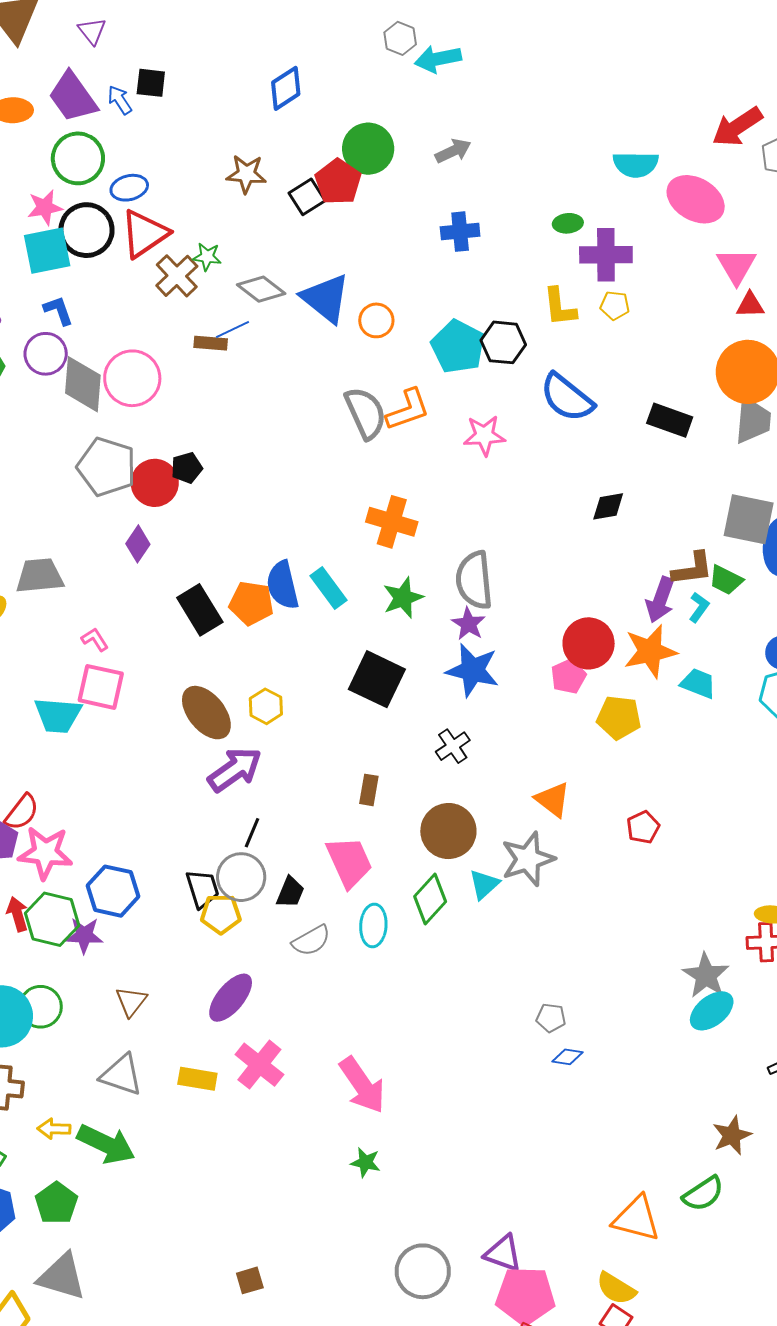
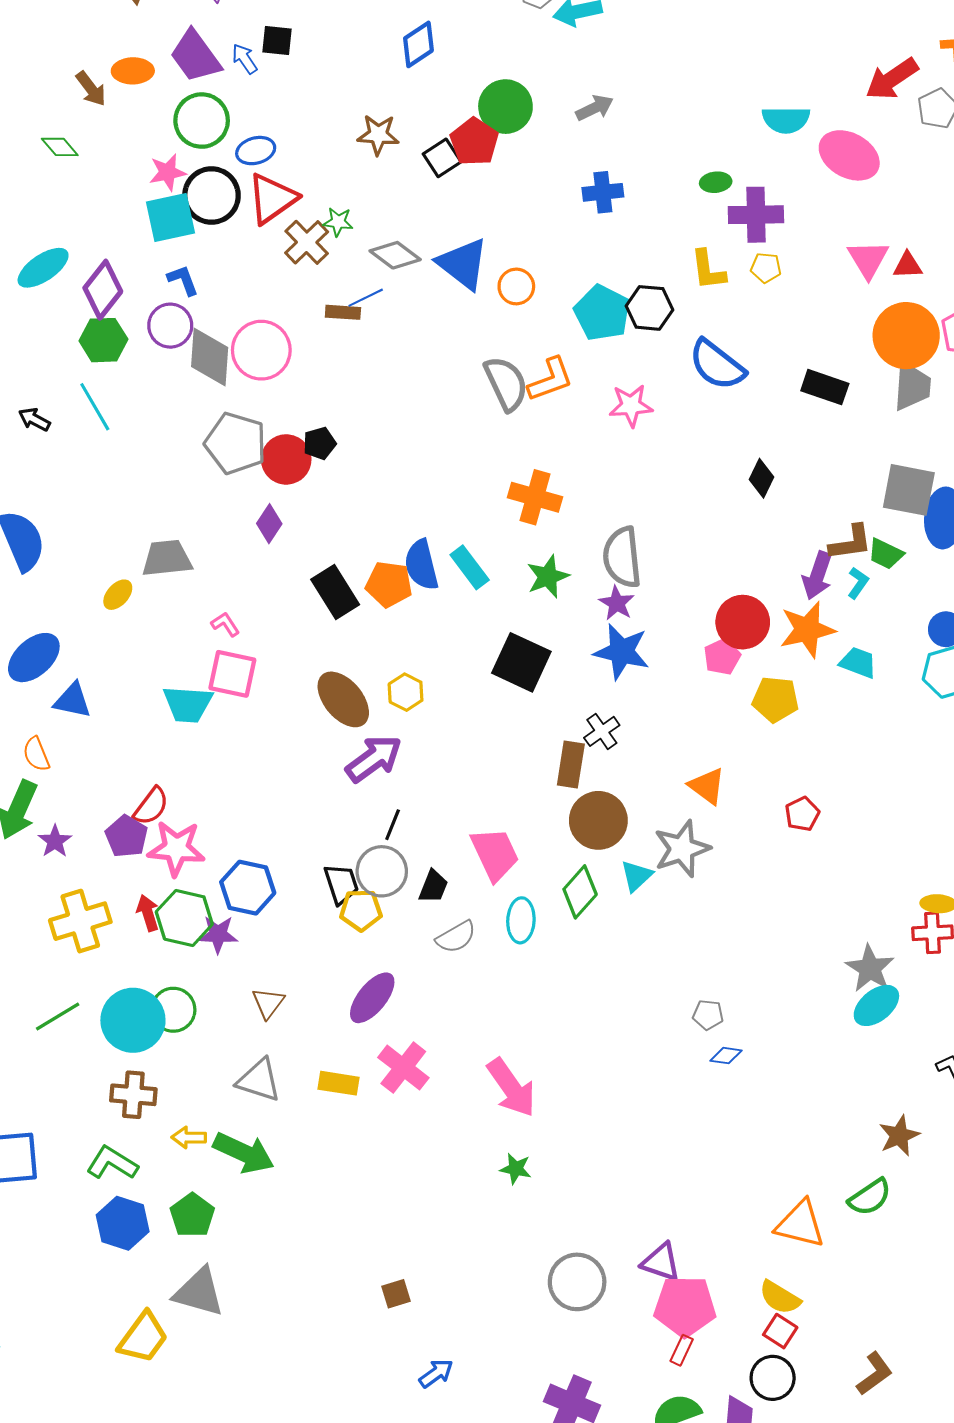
pink triangle: (736, 266) -> (868, 259), moved
black diamond: (608, 506) -> (762, 478), turned -54
brown rectangle: (369, 790) -> (571, 764), moved, size x1.4

